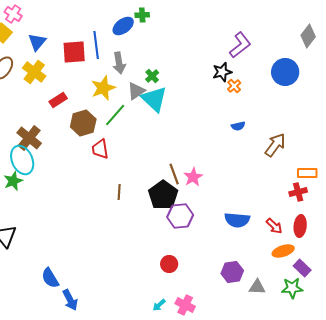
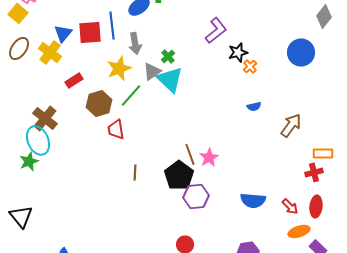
blue triangle: (37, 42) -> (63, 33), moved
purple L-shape: (240, 45) -> (216, 30), moved

